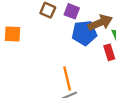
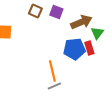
blue pentagon: (84, 33) -> (74, 49), moved

